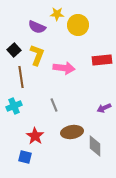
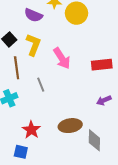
red rectangle: (102, 60) -> (102, 65), moved
pink arrow: (64, 68) -> (62, 58), turned 50
gray line: (54, 105) -> (41, 85), moved

